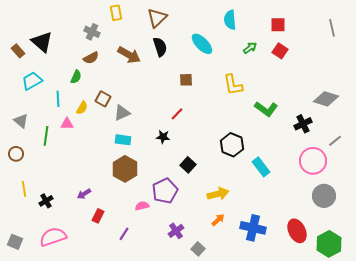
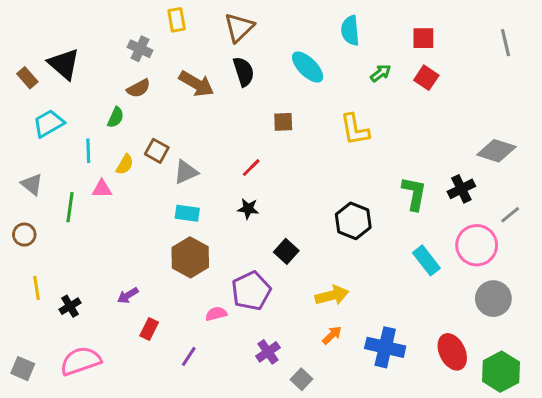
green L-shape: (266, 109) -> (414, 193), moved, turned -115
red line: (177, 114) -> (251, 168), moved
cyan rectangle: (261, 167) -> (426, 260), moved

